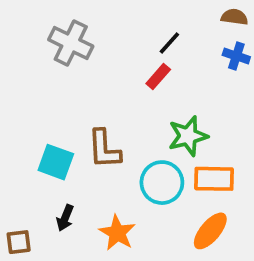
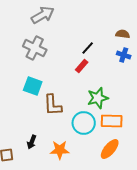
cyan square: (56, 162) -> (33, 86), moved
orange star: (117, 233) -> (60, 150), turned -30

